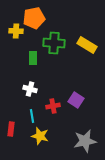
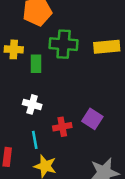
yellow cross: (16, 31) -> (14, 49), moved
yellow rectangle: (87, 45) -> (107, 47), turned -36

